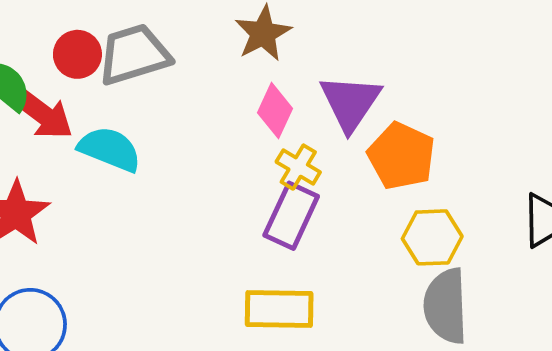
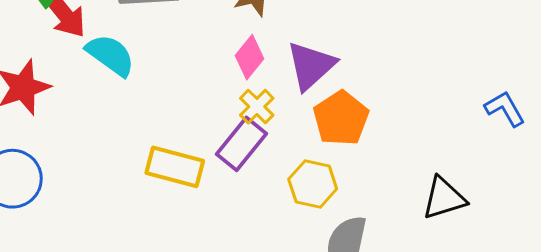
yellow hexagon: (432, 237) -> (313, 184), moved
yellow rectangle: (279, 309) -> (175, 167), moved

